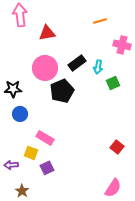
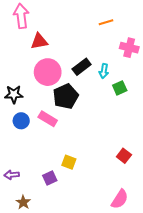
red triangle: (47, 33) -> (39, 41), moved
pink rectangle: (45, 138) -> (48, 119), moved
yellow square: (31, 153) -> (69, 162), moved

